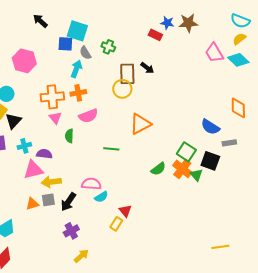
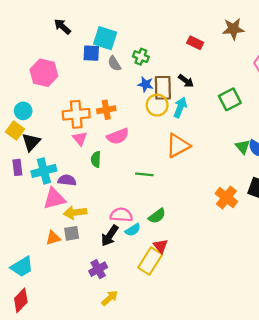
blue star: (167, 23) -> (146, 84), moved
cyan arrow: (76, 69) -> (180, 107), moved
cyan cross: (24, 146) -> (44, 171), size x1.5
green square: (186, 152) -> (230, 99), moved, turned 30
green semicircle: (158, 169) -> (157, 216), moved
green triangle: (196, 175) -> (243, 147), moved
black arrow: (68, 202) -> (110, 236), moved
yellow rectangle: (116, 224) -> (150, 261), size x1.6

